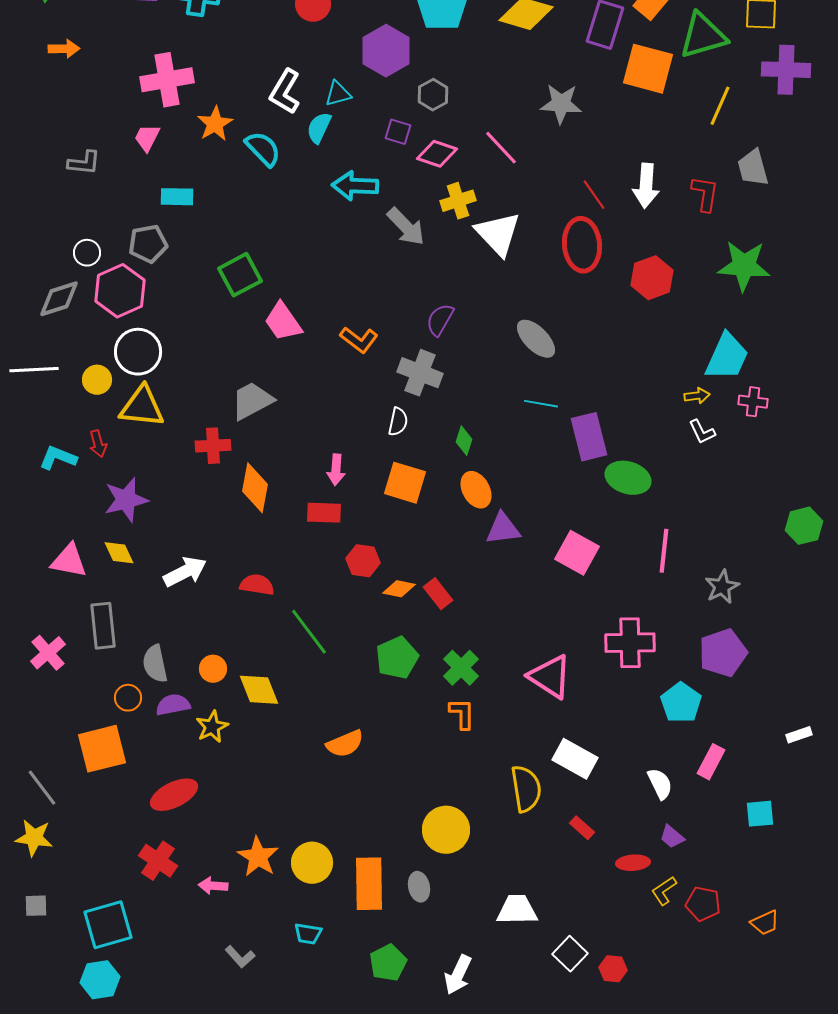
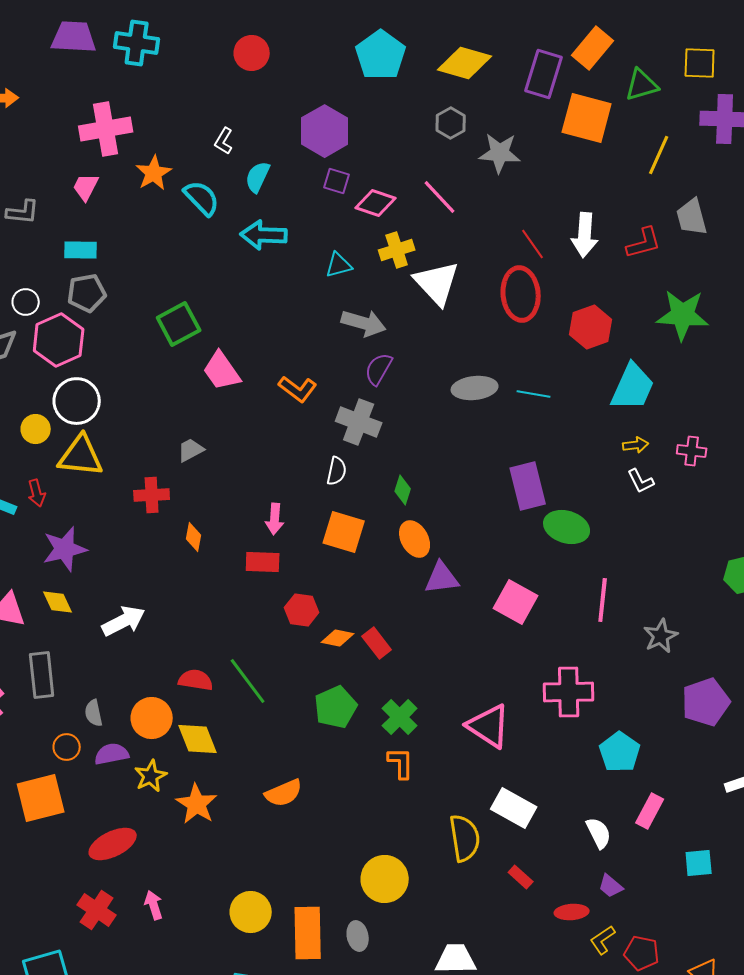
green triangle: (703, 36) -> (642, 85), size x0.7
purple hexagon: (386, 51) -> (325, 131), moved
white L-shape: (285, 92) -> (224, 141), size x0.6
cyan triangle: (338, 94) -> (339, 265), moved
gray hexagon: (433, 95) -> (451, 123), moved
cyan arrow: (355, 186) -> (264, 235), moved
red L-shape: (705, 194) -> (644, 243), turned 66
cyan rectangle: (177, 197) -> (81, 250), moved
gray arrow: (406, 227) -> (364, 323), moved, turned -30
gray ellipse: (536, 339) -> (475, 388), turned -51
cyan trapezoid: (727, 357) -> (633, 387), moved
gray trapezoid: (252, 401) -> (191, 450), size x0.6
cyan line: (541, 404) -> (534, 394), moved
orange diamond: (255, 488) -> (194, 537), size x0.6
red semicircle: (257, 585) -> (196, 680), moved
purple pentagon: (723, 653) -> (706, 702), moved
gray semicircle: (155, 664) -> (94, 713), size x0.7
orange circle: (213, 669) -> (152, 718), size x1.5
orange star: (258, 857) -> (197, 804), moved
pink arrow: (213, 886) -> (154, 905), moved, turned 68

